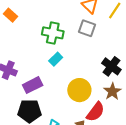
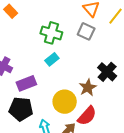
yellow circle: (79, 90) -> (65, 102), moved
brown star: (112, 91) -> (88, 87), moved

